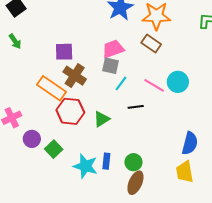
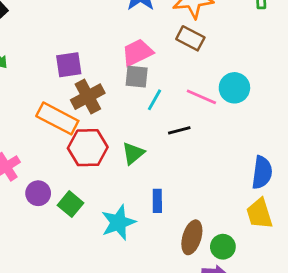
brown cross: (75, 76) -> (88, 97), turned 35
blue rectangle: (106, 161) -> (157, 201), moved
green circle: (133, 162) -> (223, 247), moved
cyan star: (85, 166) -> (118, 222), turned -30

